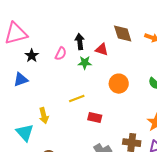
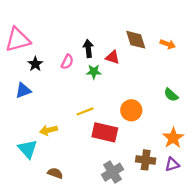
orange circle: (119, 84) -> (131, 110), moved
yellow arrow: (44, 116) -> (49, 130), turned 91
red rectangle: (95, 118) -> (105, 132), size x1.6

